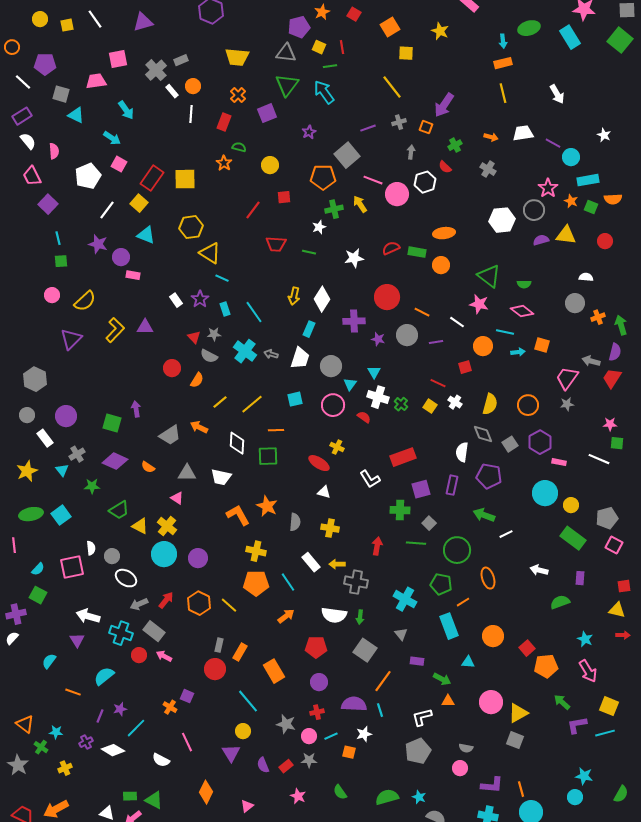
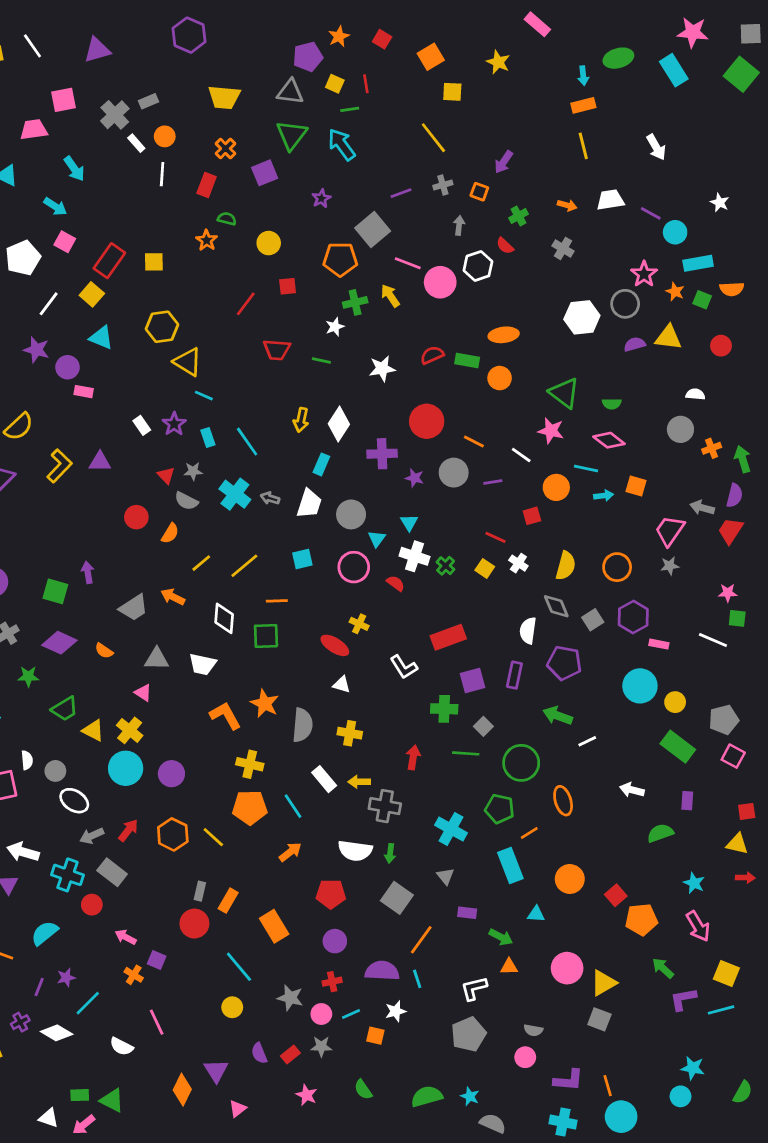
purple arrow: (444, 105) -> (504, 162), size x0.7
yellow square: (185, 179) -> (154, 262), size x0.7
gray semicircle: (295, 522) -> (302, 725), size x1.4
pink arrow: (164, 656) -> (126, 937), moved
purple triangle: (231, 753) -> (216, 1071), moved

